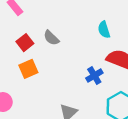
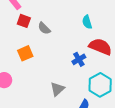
red square: (25, 43) -> (24, 21), moved, turned -32

